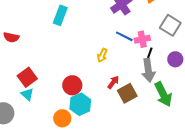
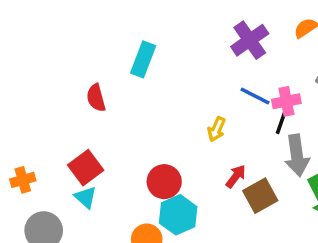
red semicircle: (11, 37) -> (96, 98), moved, turned 63
black line: (149, 54) -> (281, 122), moved

